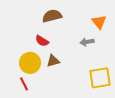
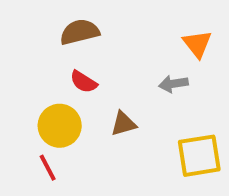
brown semicircle: (52, 16) -> (80, 32), moved
brown triangle: (53, 61) -> (123, 124), moved

